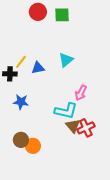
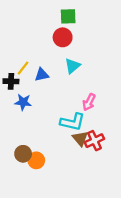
red circle: (38, 12) -> (63, 37), moved
blue star: (21, 102) -> (23, 102), moved

